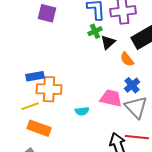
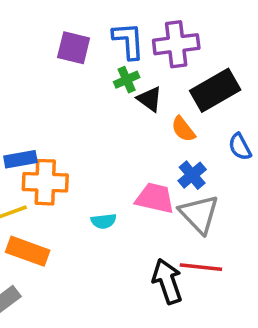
purple square: (47, 13) -> (74, 48), moved
black triangle: (108, 42) -> (150, 99), turned -42

